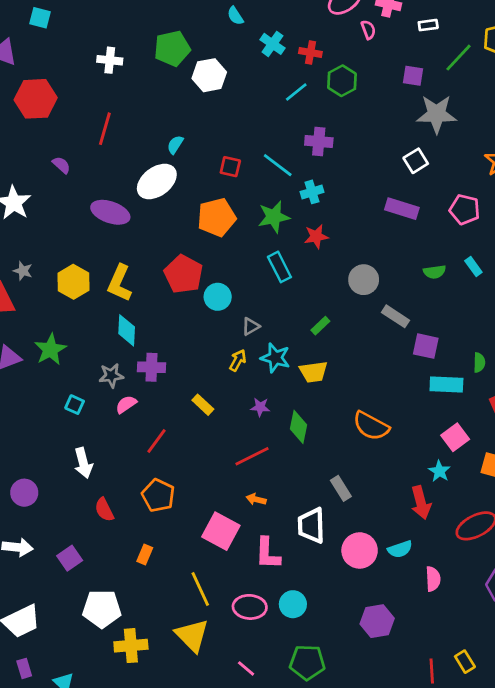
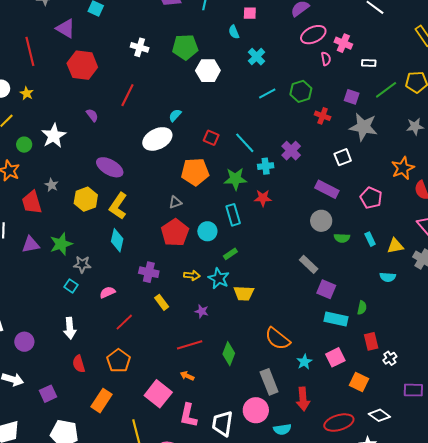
red cross: (310, 52) -> (323, 116), moved
purple cross: (319, 142) -> (291, 151), moved, turned 30
purple ellipse: (110, 212) -> (110, 167), moved
red pentagon: (183, 274) -> (175, 233), moved
gray circle: (364, 280) -> (321, 221), moved
cyan circle: (218, 297) -> (207, 231), moved
gray triangle: (251, 326) -> (175, 202), moved
green rectangle: (320, 326) -> (230, 254), moved
yellow arrow: (238, 360) -> (192, 275), turned 56
purple cross: (151, 367) -> (149, 272), moved
gray star: (111, 375) -> (82, 264), moved
green diamond: (298, 427) -> (229, 354), moved
cyan star: (439, 471) -> (304, 362), moved
gray rectangle: (341, 488) -> (269, 382), moved, size x1.4
white trapezoid: (311, 525) -> (223, 424), moved
pink circle: (360, 550) -> (256, 410), moved
orange rectangle: (145, 554) -> (102, 401), size x1.6

